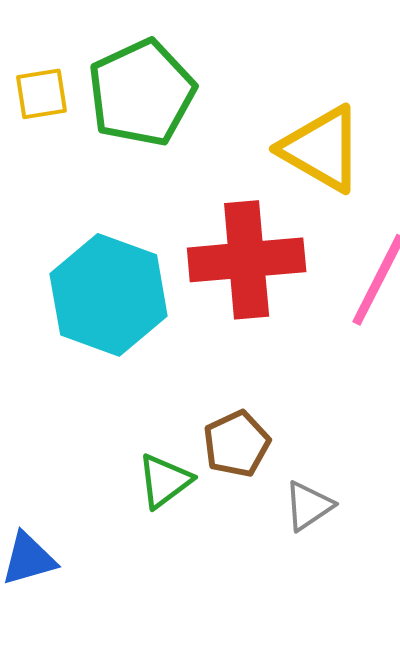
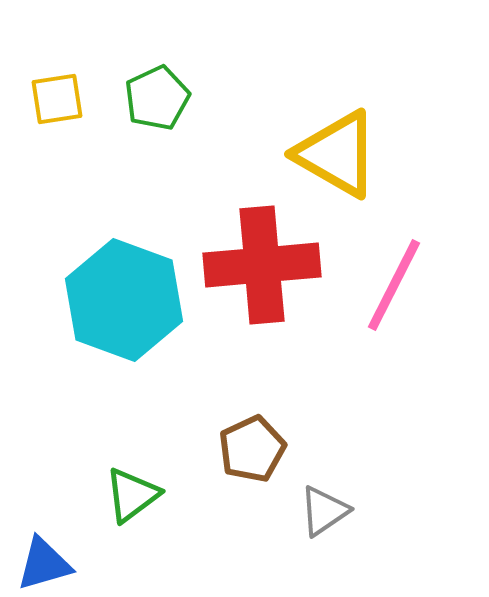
green pentagon: (142, 93) -> (157, 98), size x0.6
green triangle: (165, 481) -> (132, 495), moved

